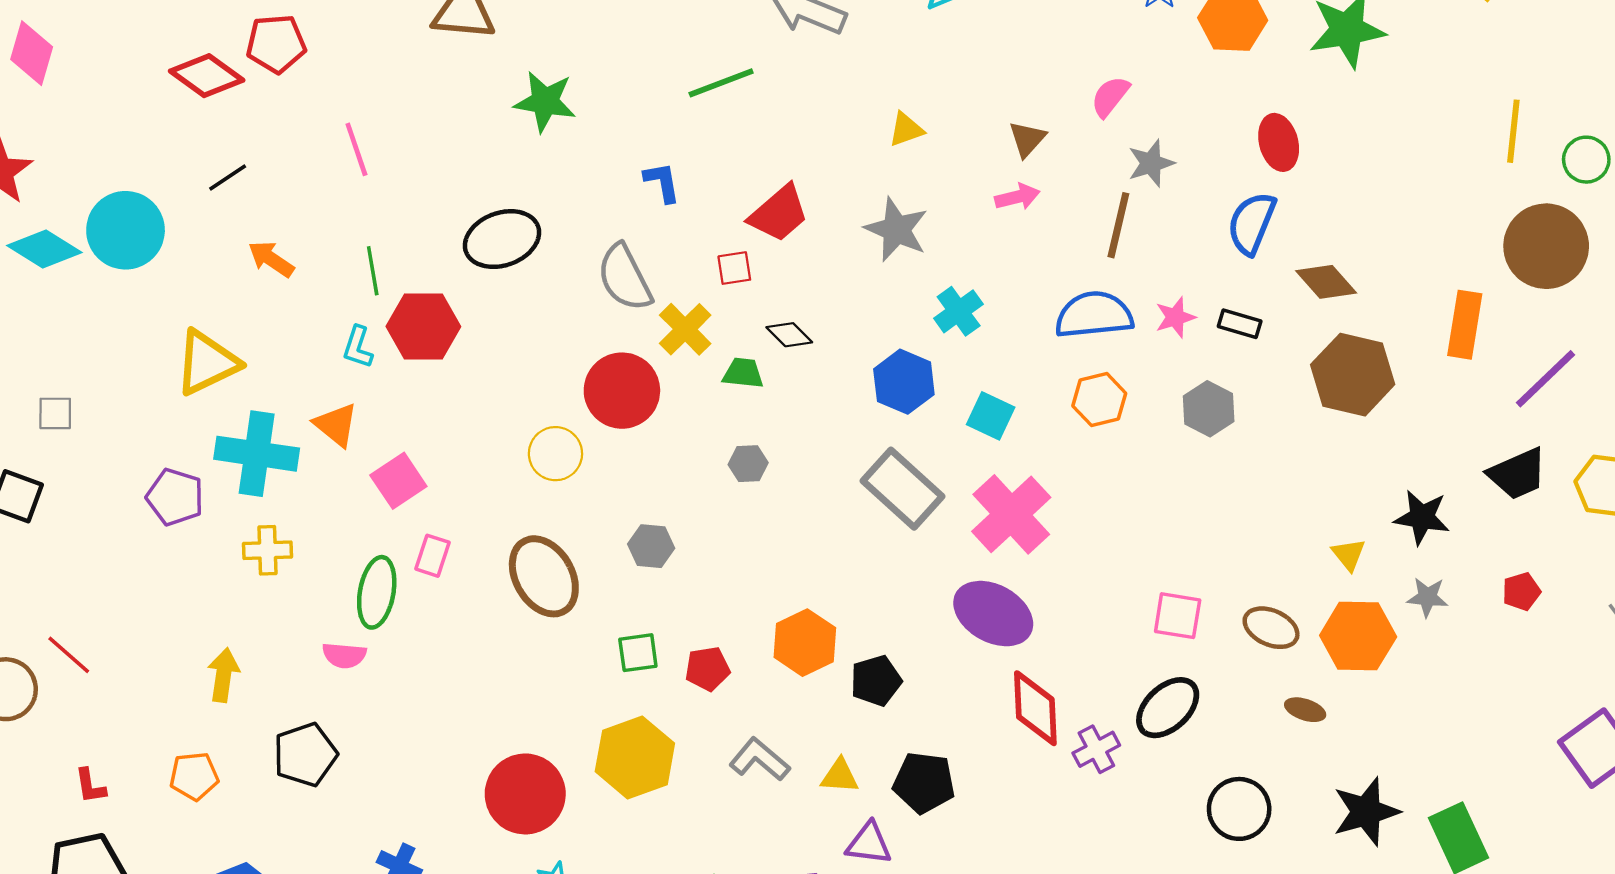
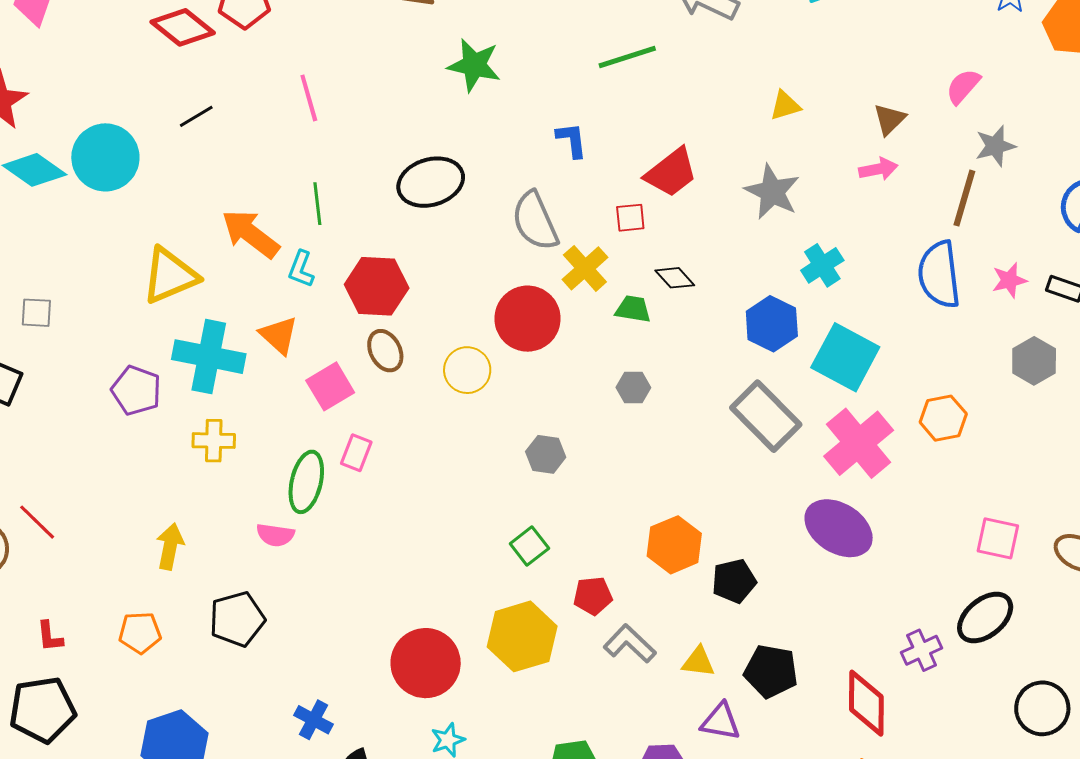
orange arrow: (271, 259) -> (251, 234), moved, size x1.5
blue semicircle: (1094, 315) -> (939, 275), turned -94
red hexagon: (423, 326) -> (377, 286), moved
orange hexagon: (1099, 400) -> (943, 418), moved
cyan square: (991, 416) -> (845, 357), size x1.6
brown ellipse: (544, 576) -> (385, 351), moved, size x0.6
green square: (638, 653) -> (529, 546), turned -33
red pentagon: (707, 669) -> (593, 596), moved
red diamond: (1035, 708) -> (866, 703), moved

